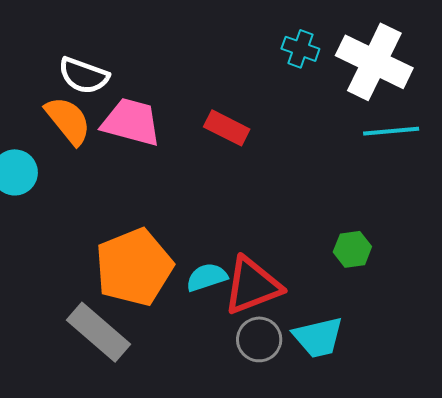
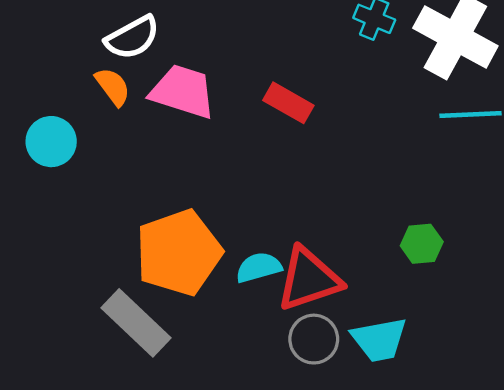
white semicircle: (84, 76) -> (132, 38), turned -51
orange semicircle: (68, 120) -> (113, 87), size x0.7

